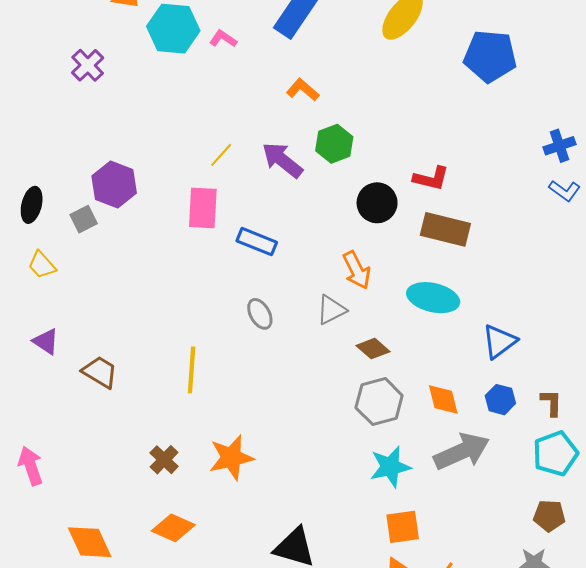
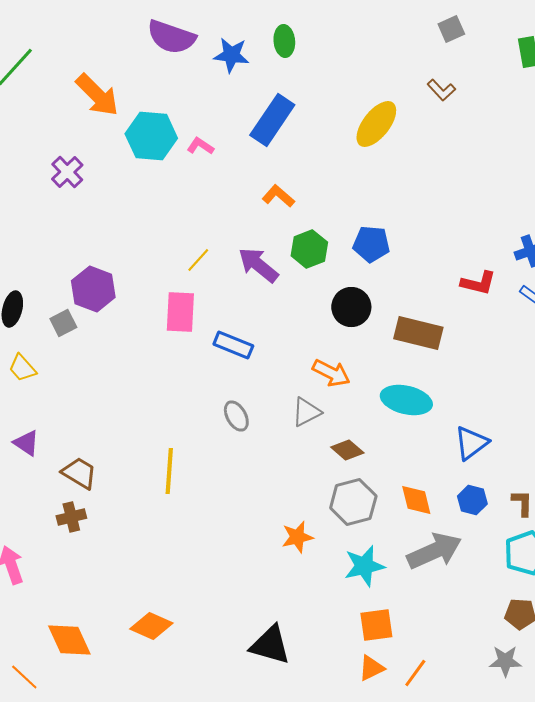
blue pentagon: (490, 56) -> (371, 244), moved, size x0.7
red L-shape: (431, 178) -> (478, 283), moved
orange arrow: (357, 270) -> (331, 373), turned -36
orange star: (231, 458) -> (297, 537), moved, size x0.7
brown cross: (164, 460) -> (71, 517), moved, turned 32

